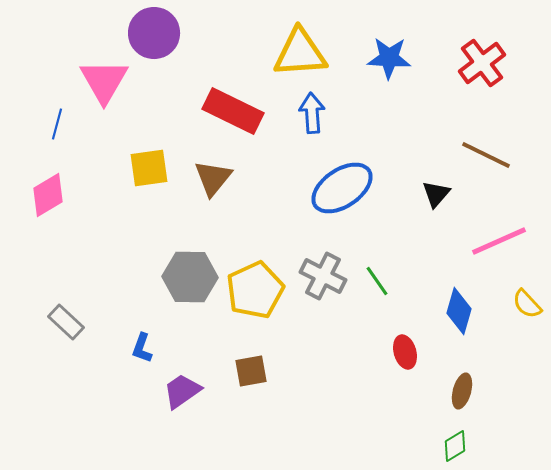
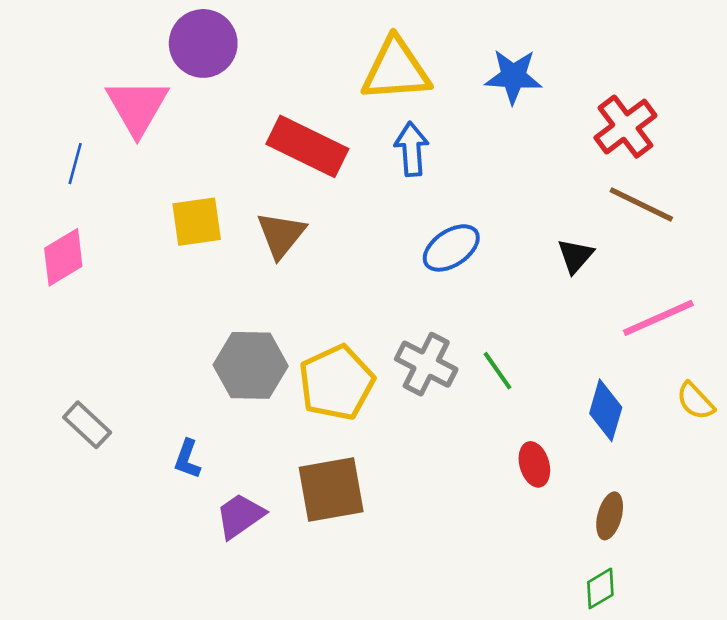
red cross: (482, 63) -> (625, 127), moved
blue ellipse: (342, 188) -> (451, 248), size x0.7
brown square: (251, 371) -> (331, 489), size x1.6

